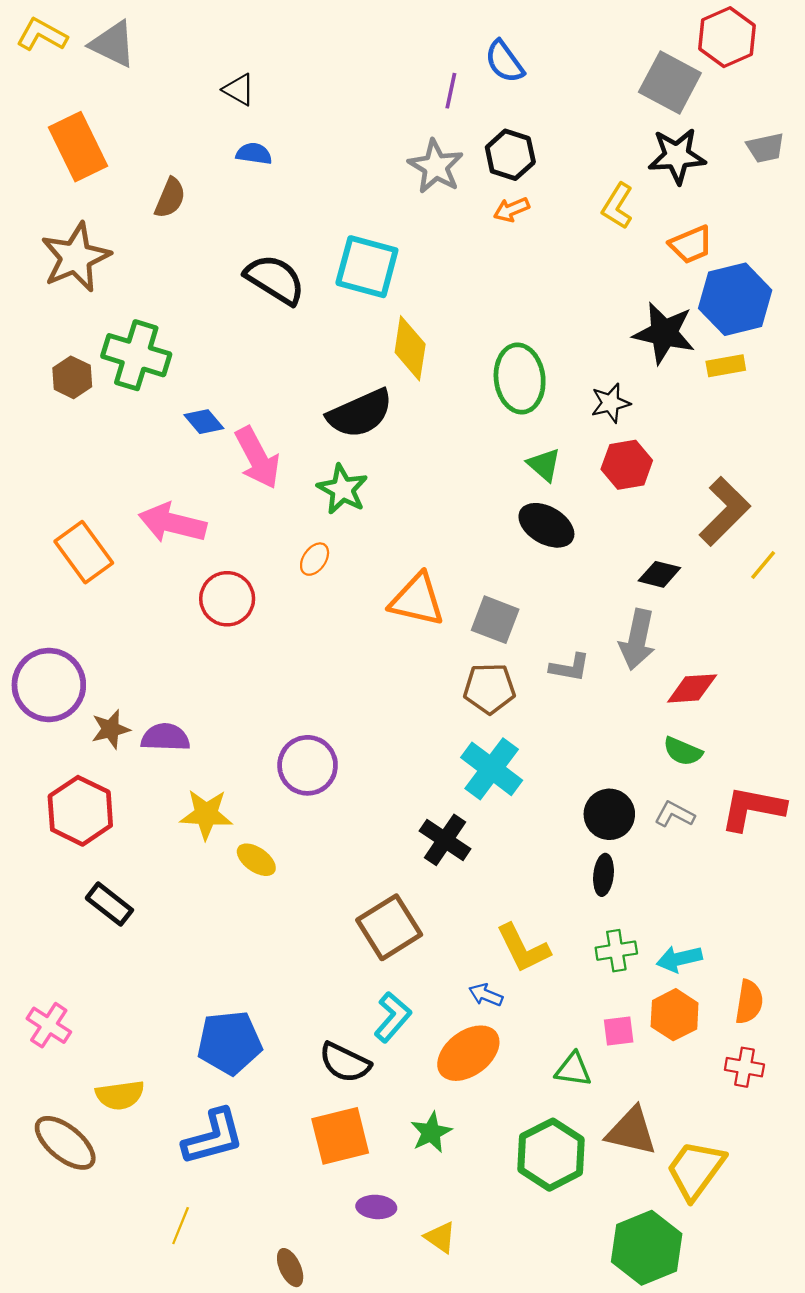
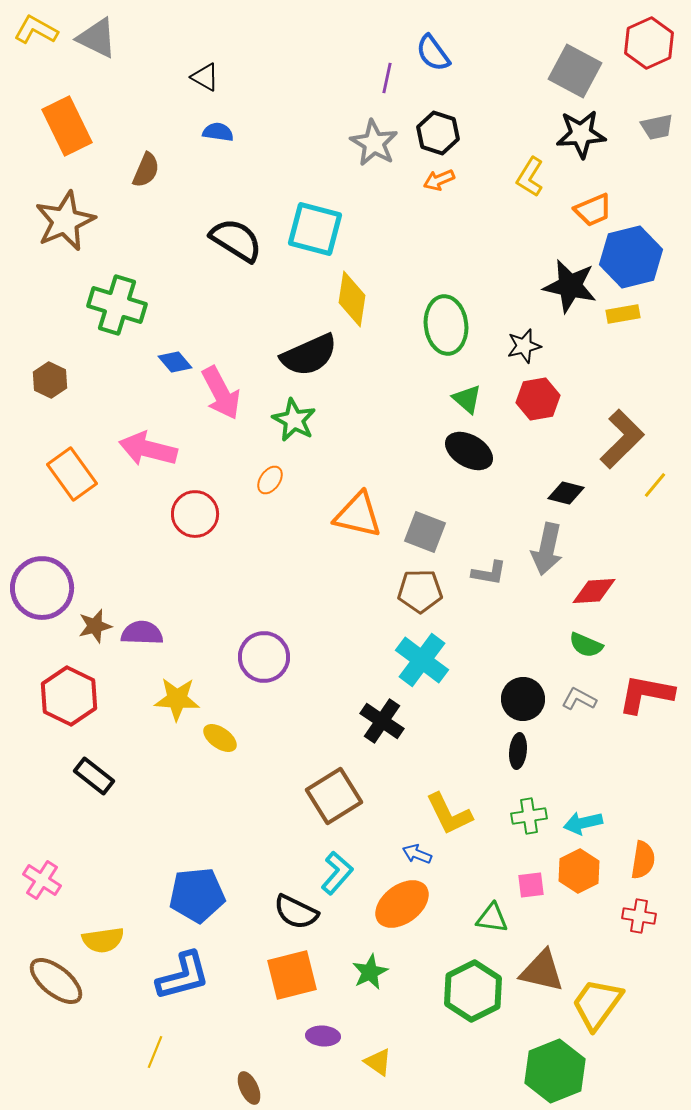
red hexagon: (727, 37) -> (649, 43), moved
brown hexagon: (72, 377) -> (50, 380), moved

